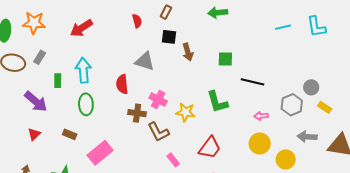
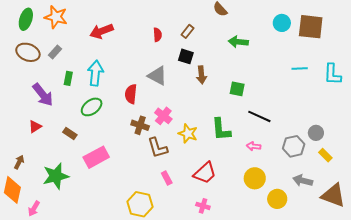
green ellipse: (86, 104) -> (92, 107), turned 45
pink arrow: (261, 116) -> (254, 146), moved

